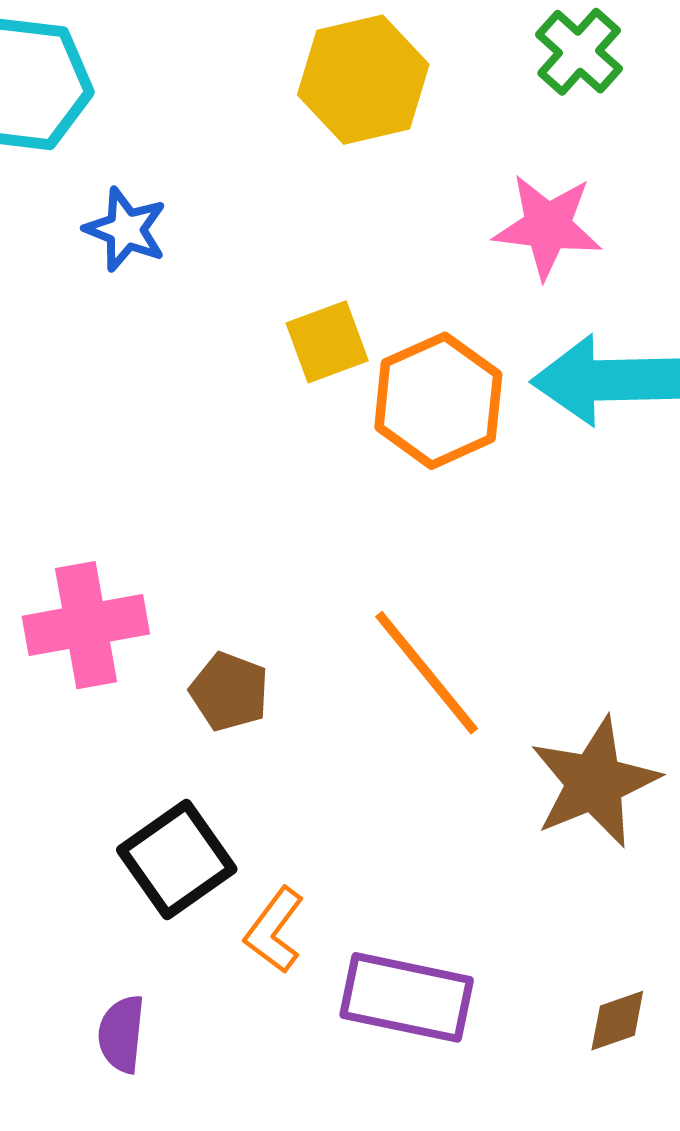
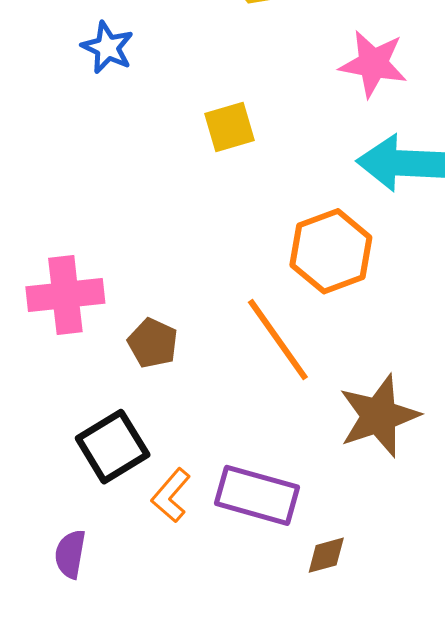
orange hexagon: (438, 401) -> (331, 251), moved
purple rectangle: (407, 997) -> (257, 495), moved
brown diamond: (617, 1021) -> (326, 555), moved

